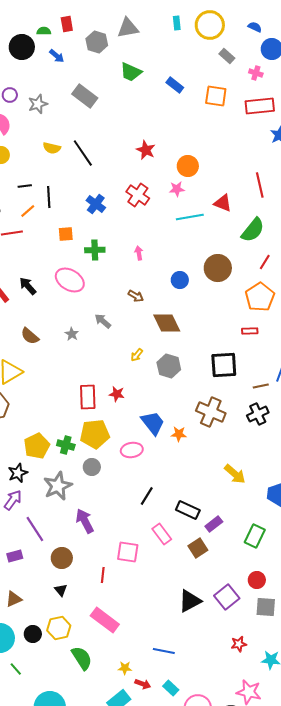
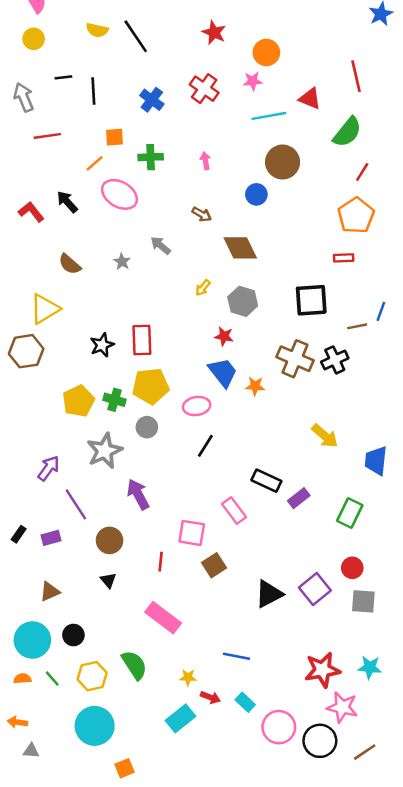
orange line: (28, 211) -> (95, 163), moved
brown circle: (218, 268) -> (283, 162), moved
red star: (117, 394) -> (224, 336), moved
black cross: (258, 414) -> (335, 360), moved
black star: (18, 473) -> (102, 345), moved
black line: (147, 496) -> (205, 446), moved
brown square: (198, 548) -> (214, 565), moved
yellow hexagon: (59, 628) -> (92, 676), moved
red star: (239, 644) -> (322, 670), moved, size x1.8

